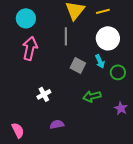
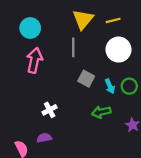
cyan arrow: (100, 61) -> (110, 86), moved
purple semicircle: (57, 124) -> (44, 138), moved

